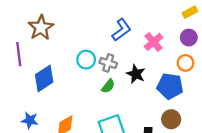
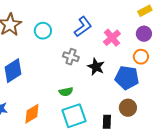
cyan circle: (86, 60) -> (43, 31), moved
green semicircle: (108, 86) -> (66, 92), moved, turned 40

